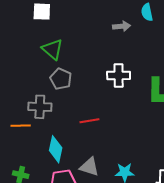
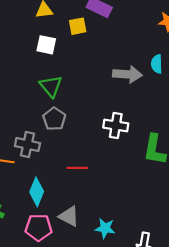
gray arrow: (122, 26) -> (127, 74), size x1.5

